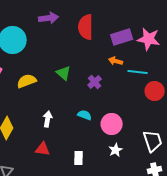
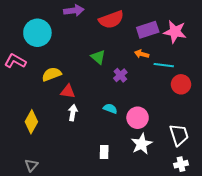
red semicircle: (86, 27) -> (111, 20), turned -110
green triangle: (64, 73) -> (98, 57), moved
red triangle: (43, 149) -> (68, 91), moved
white star: (116, 150) -> (142, 144), size x1.5

